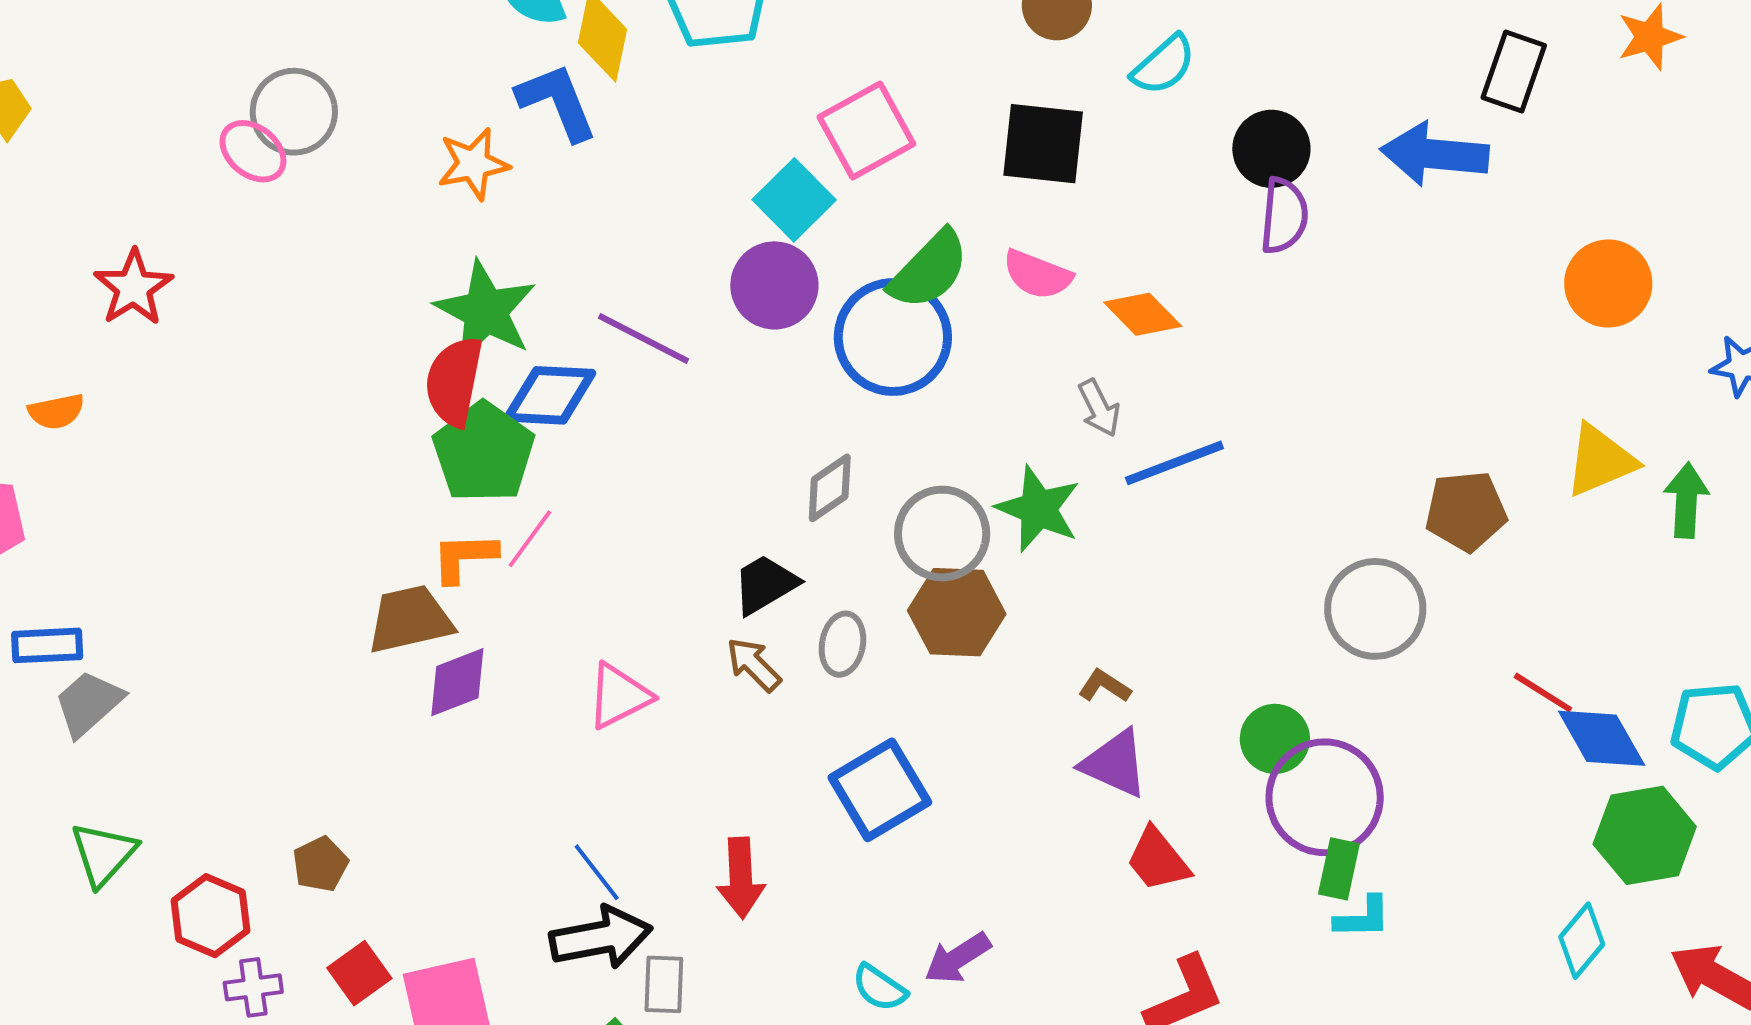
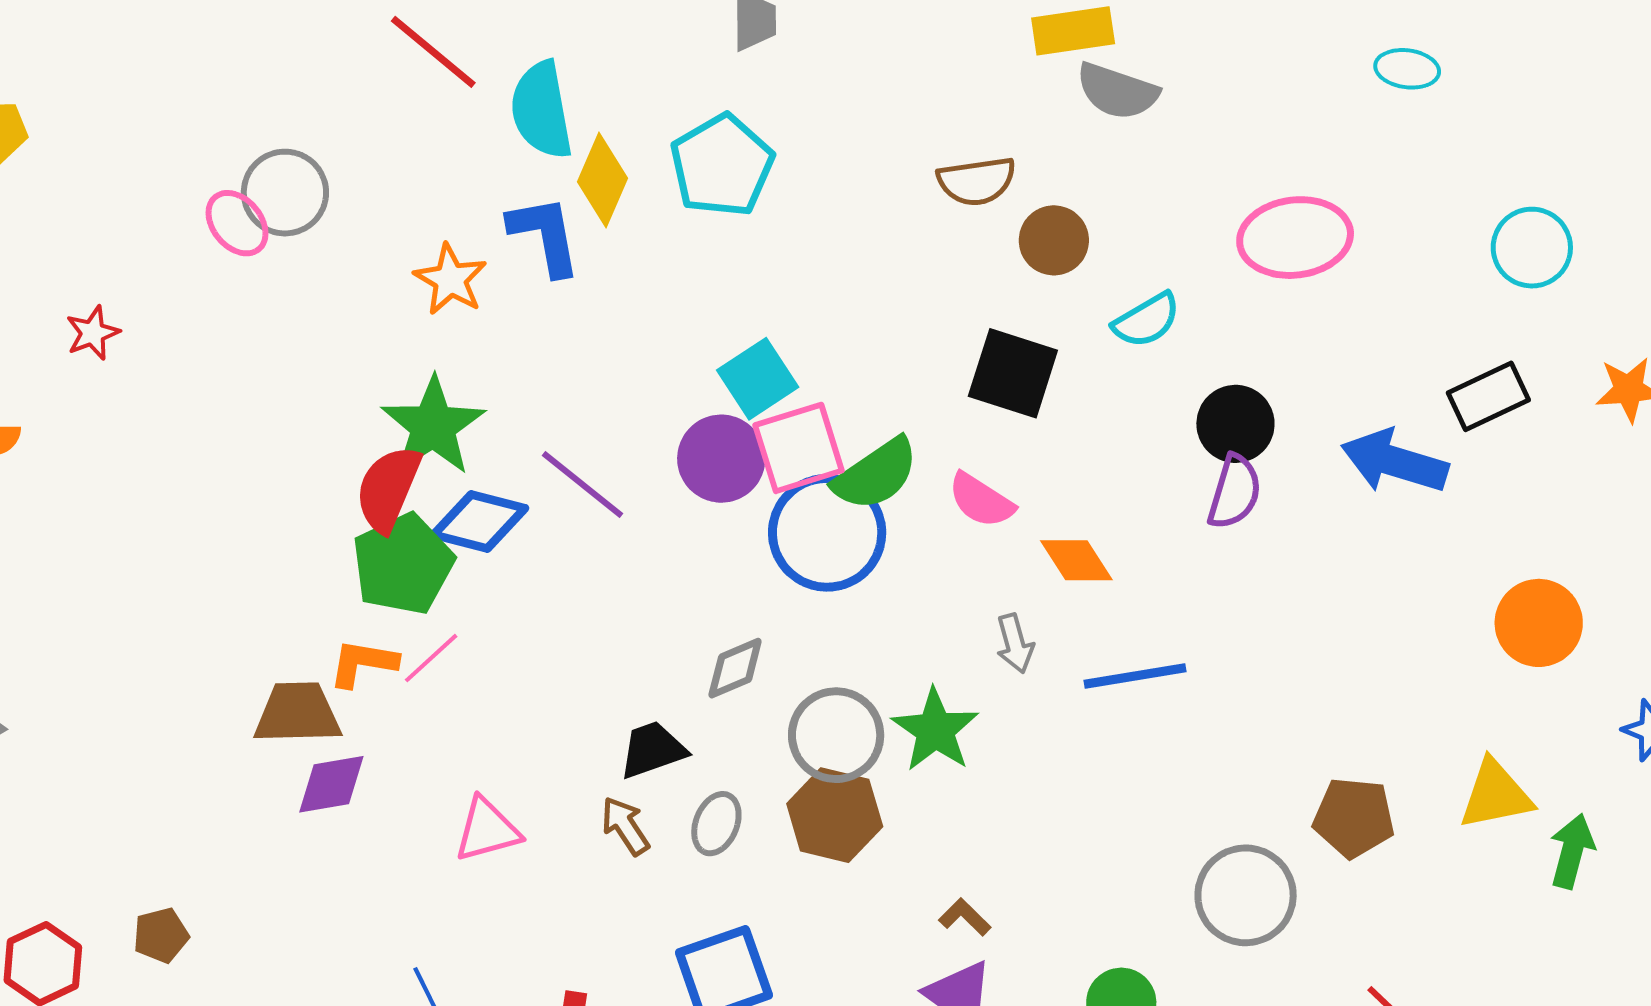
black rectangle: (1514, 71) -> (1488, 396), turned 34
pink square: (866, 131) -> (799, 448), moved
orange star: (473, 164) -> (450, 280), turned 30
red star: (133, 288) -> (93, 333), size x0.7
blue line: (1174, 463) -> (1135, 676), moved

